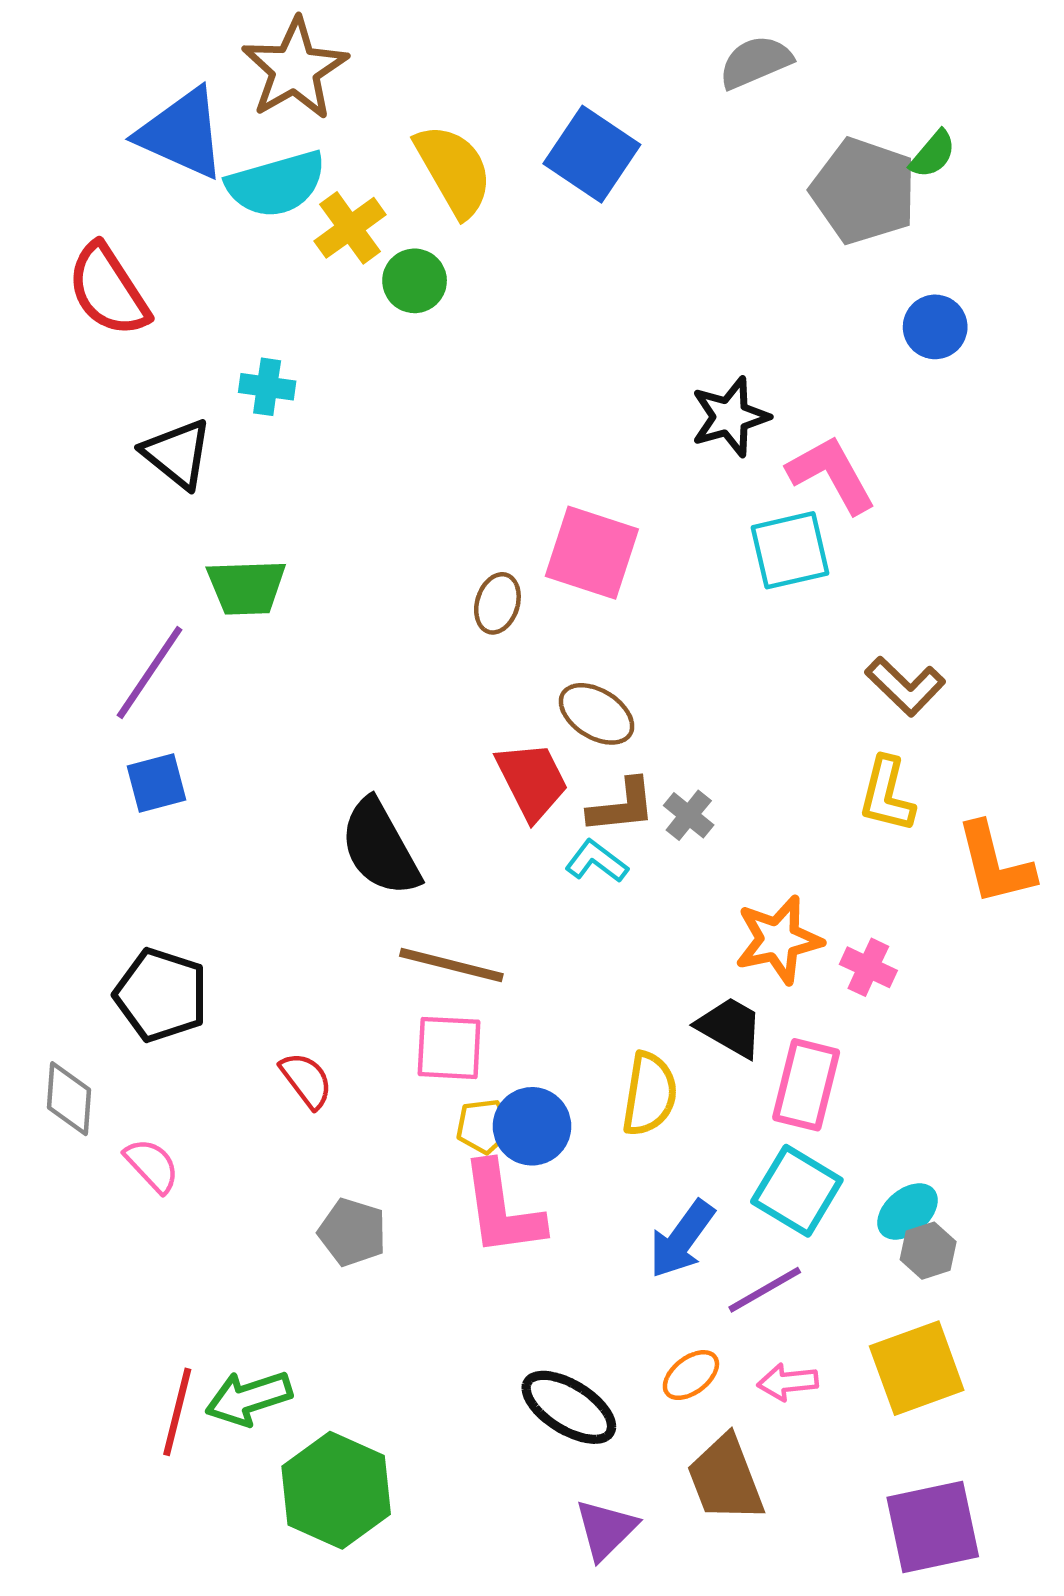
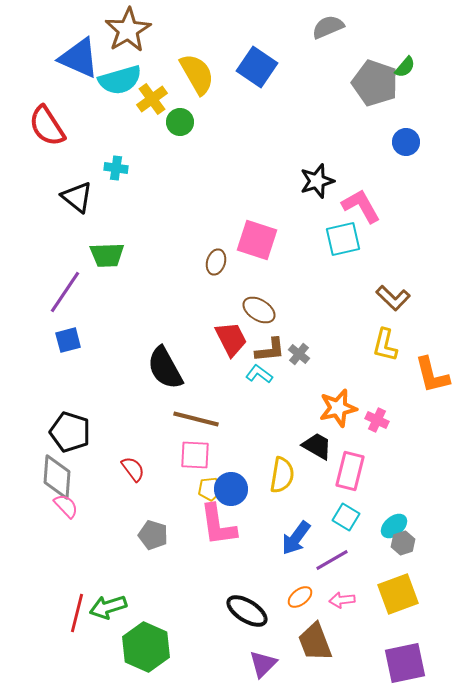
gray diamond: (69, 1099) -> (57, 477), moved, size x1.4
cyan square: (797, 1191) -> (346, 517), size x0.7

